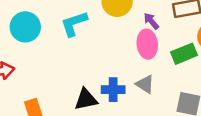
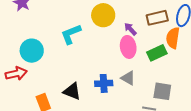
cyan circle: (25, 27) -> (32, 51), moved
black triangle: (86, 99) -> (72, 91), moved, turned 36

